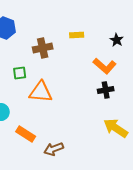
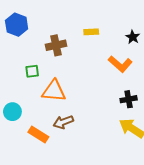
black cross: (106, 90) -> (129, 99), moved
brown arrow: (54, 149) -> (63, 122), moved

